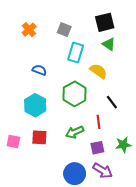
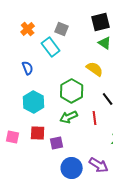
cyan rectangle: (76, 52) -> (51, 47), moved, turned -54
blue semicircle: (39, 70) -> (28, 68), moved, turned 48
green arrow: (75, 132) -> (69, 117), moved
purple square: (97, 148) -> (57, 143), moved

